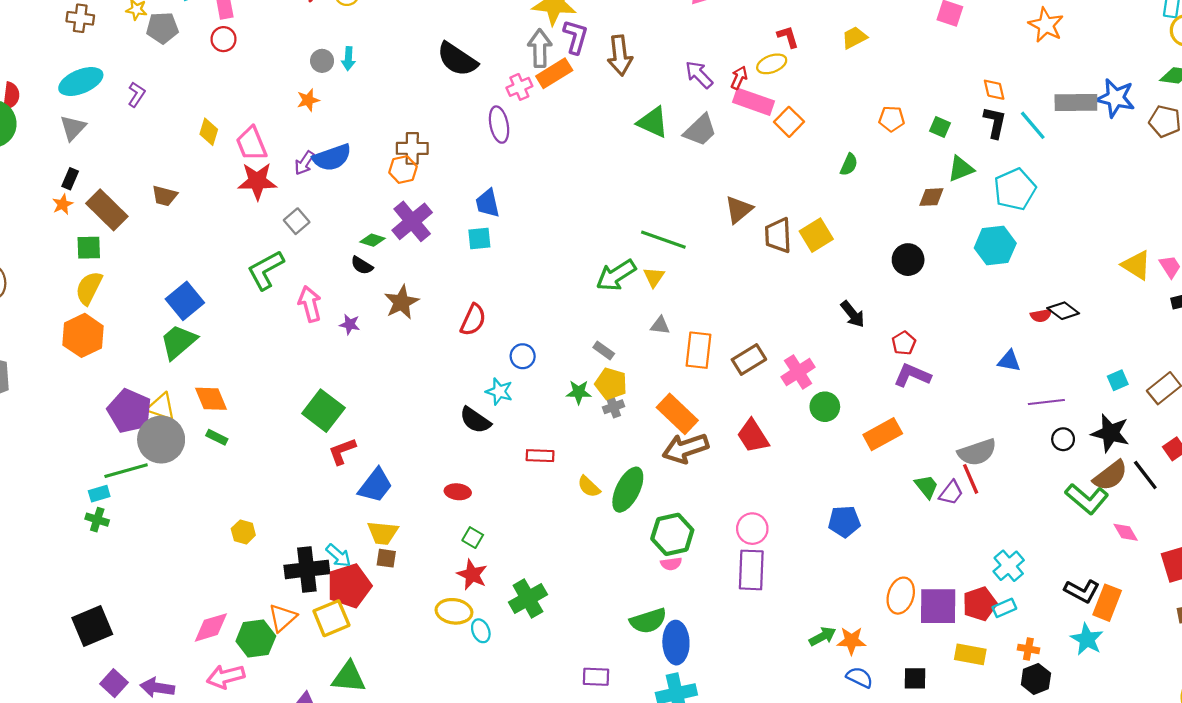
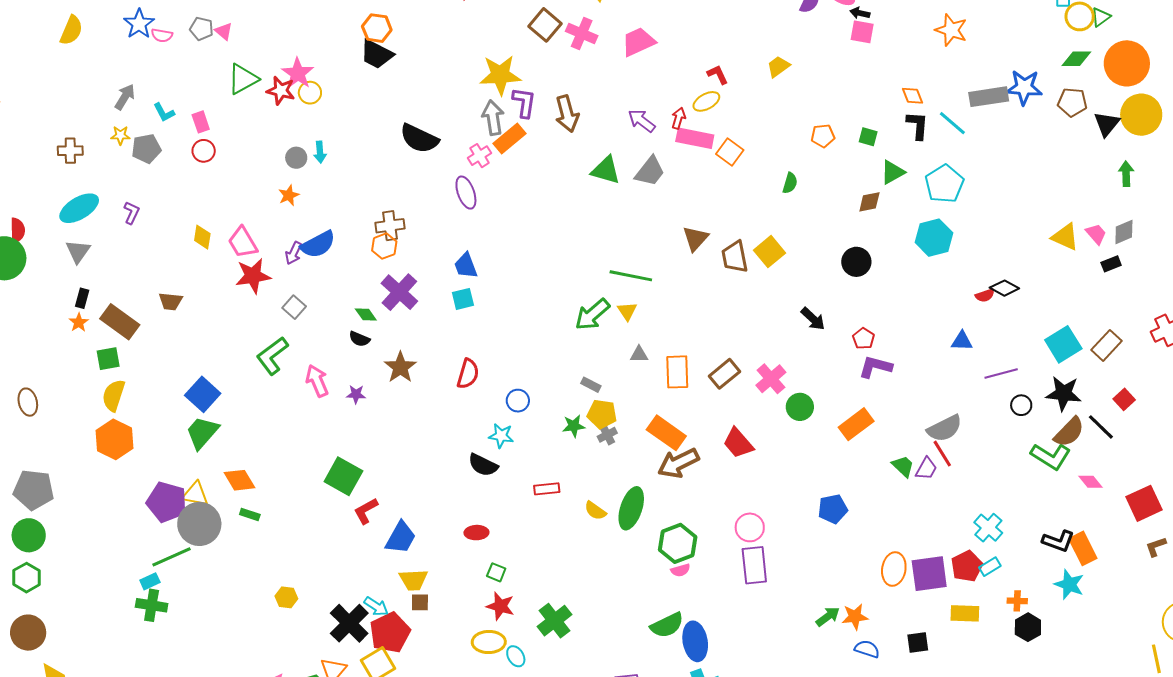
green diamond: (373, 240) -> (366, 314), turned 45
cyan square: (1118, 380) -> (1063, 344), size x1.8
green cross: (97, 520) -> (152, 605), size x1.4
black cross: (307, 569) -> (349, 623), turned -30
orange rectangle: (1107, 603) -> (1083, 548), turned -40

